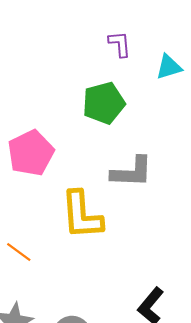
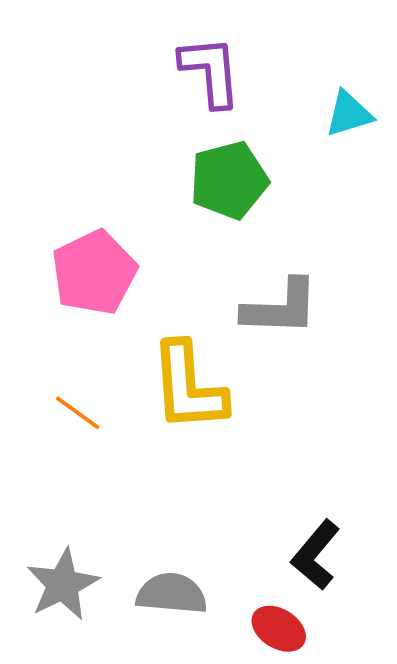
purple L-shape: (120, 44) -> (210, 71), moved, size x1.5
orange line: (19, 252) -> (78, 413), moved

